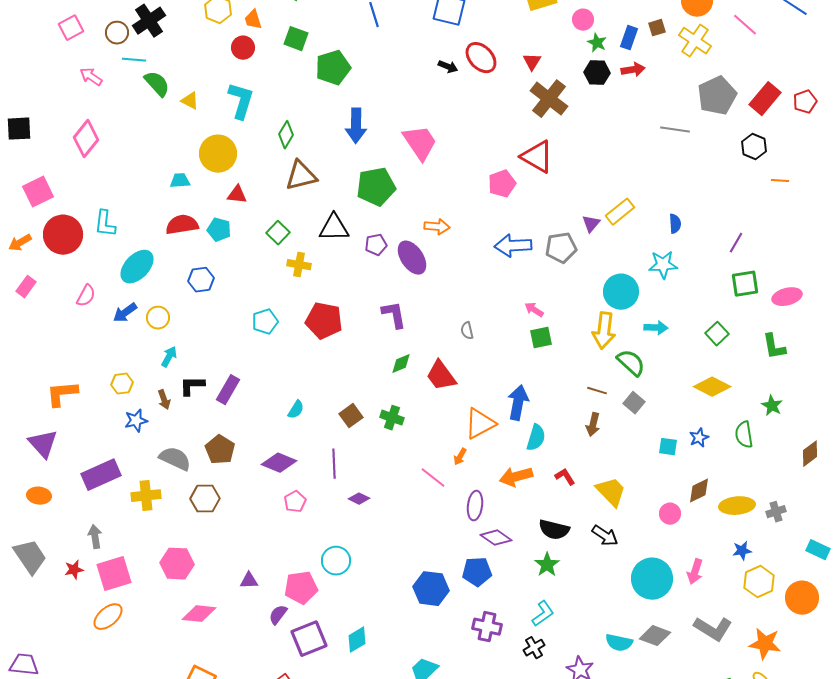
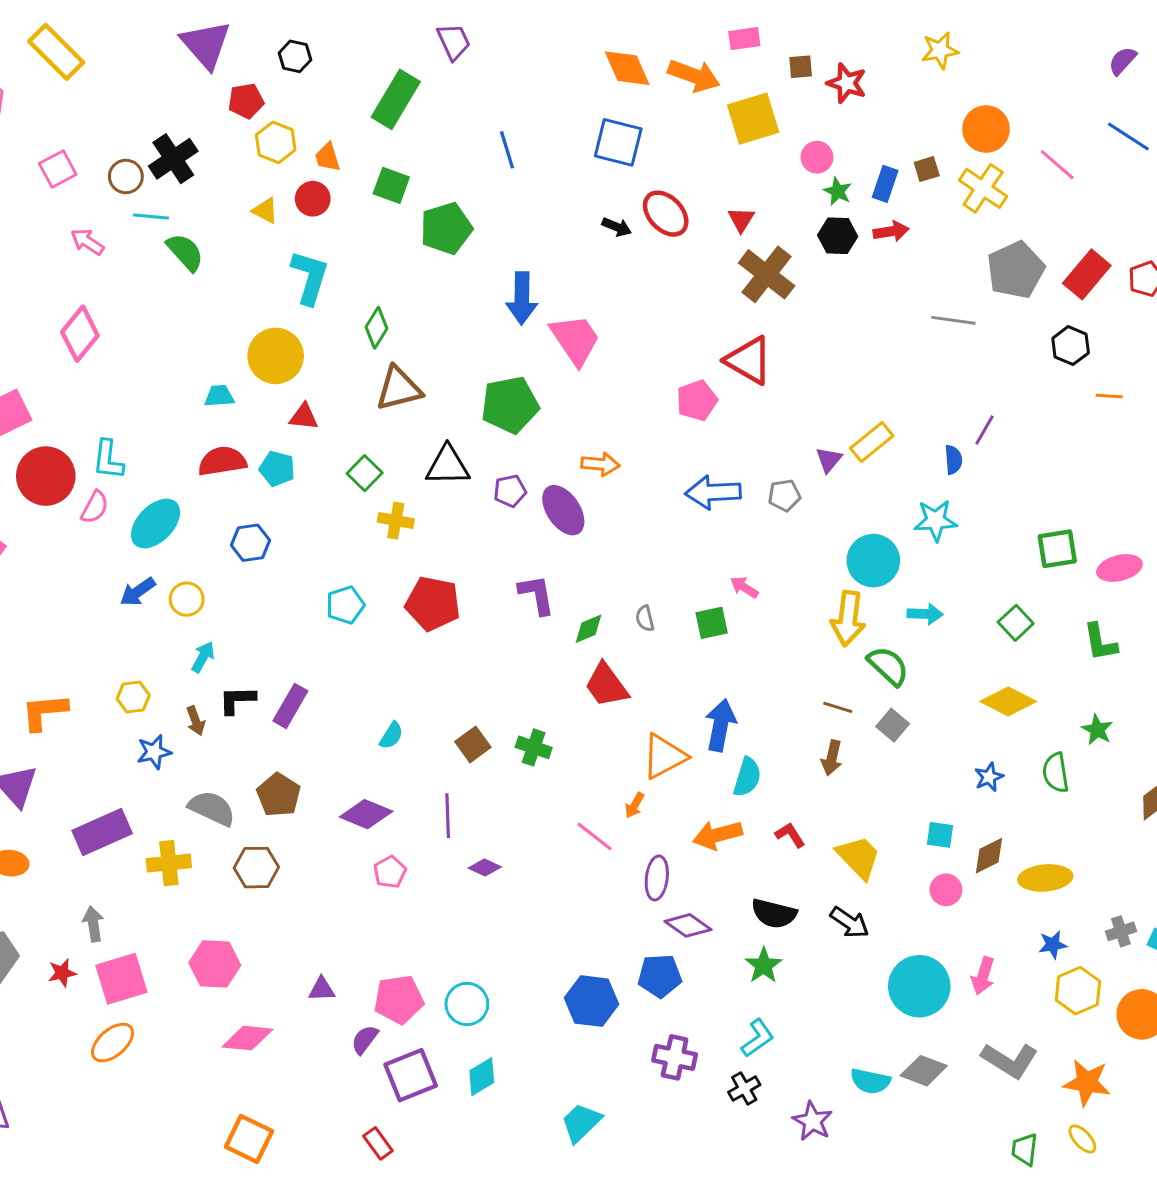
yellow triangle: (190, 101) -> (265, 211), moved
blue arrow: (356, 126) -> (522, 298), moved
purple line: (736, 243) -> (985, 430), moved
gray pentagon: (561, 248) -> (784, 495), size x0.7
pink semicircle: (86, 296) -> (95, 507), moved
green square: (541, 338) -> (712, 623), moved
green diamond: (401, 364) -> (589, 629), moved
cyan square: (668, 447) -> (940, 835), moved
gray cross: (776, 512) -> (1121, 931), moved
cyan circle: (336, 561) -> (467, 1004), moved

